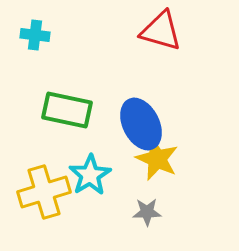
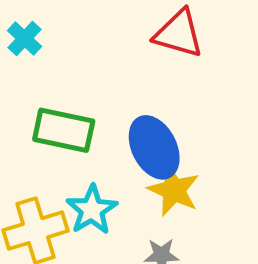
cyan cross: (35, 35) -> (25, 39), turned 36

